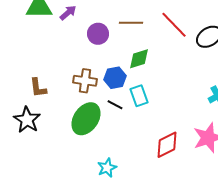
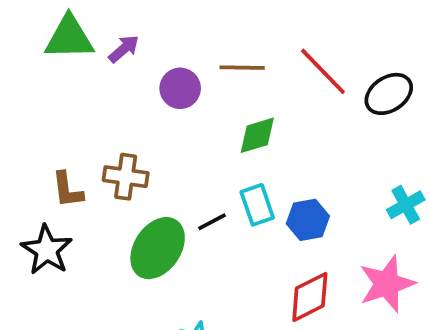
blue hexagon: (115, 78) -> (308, 220), moved
brown cross: (85, 81) -> (126, 177), moved
black line: (115, 105) -> (212, 222), turned -56

